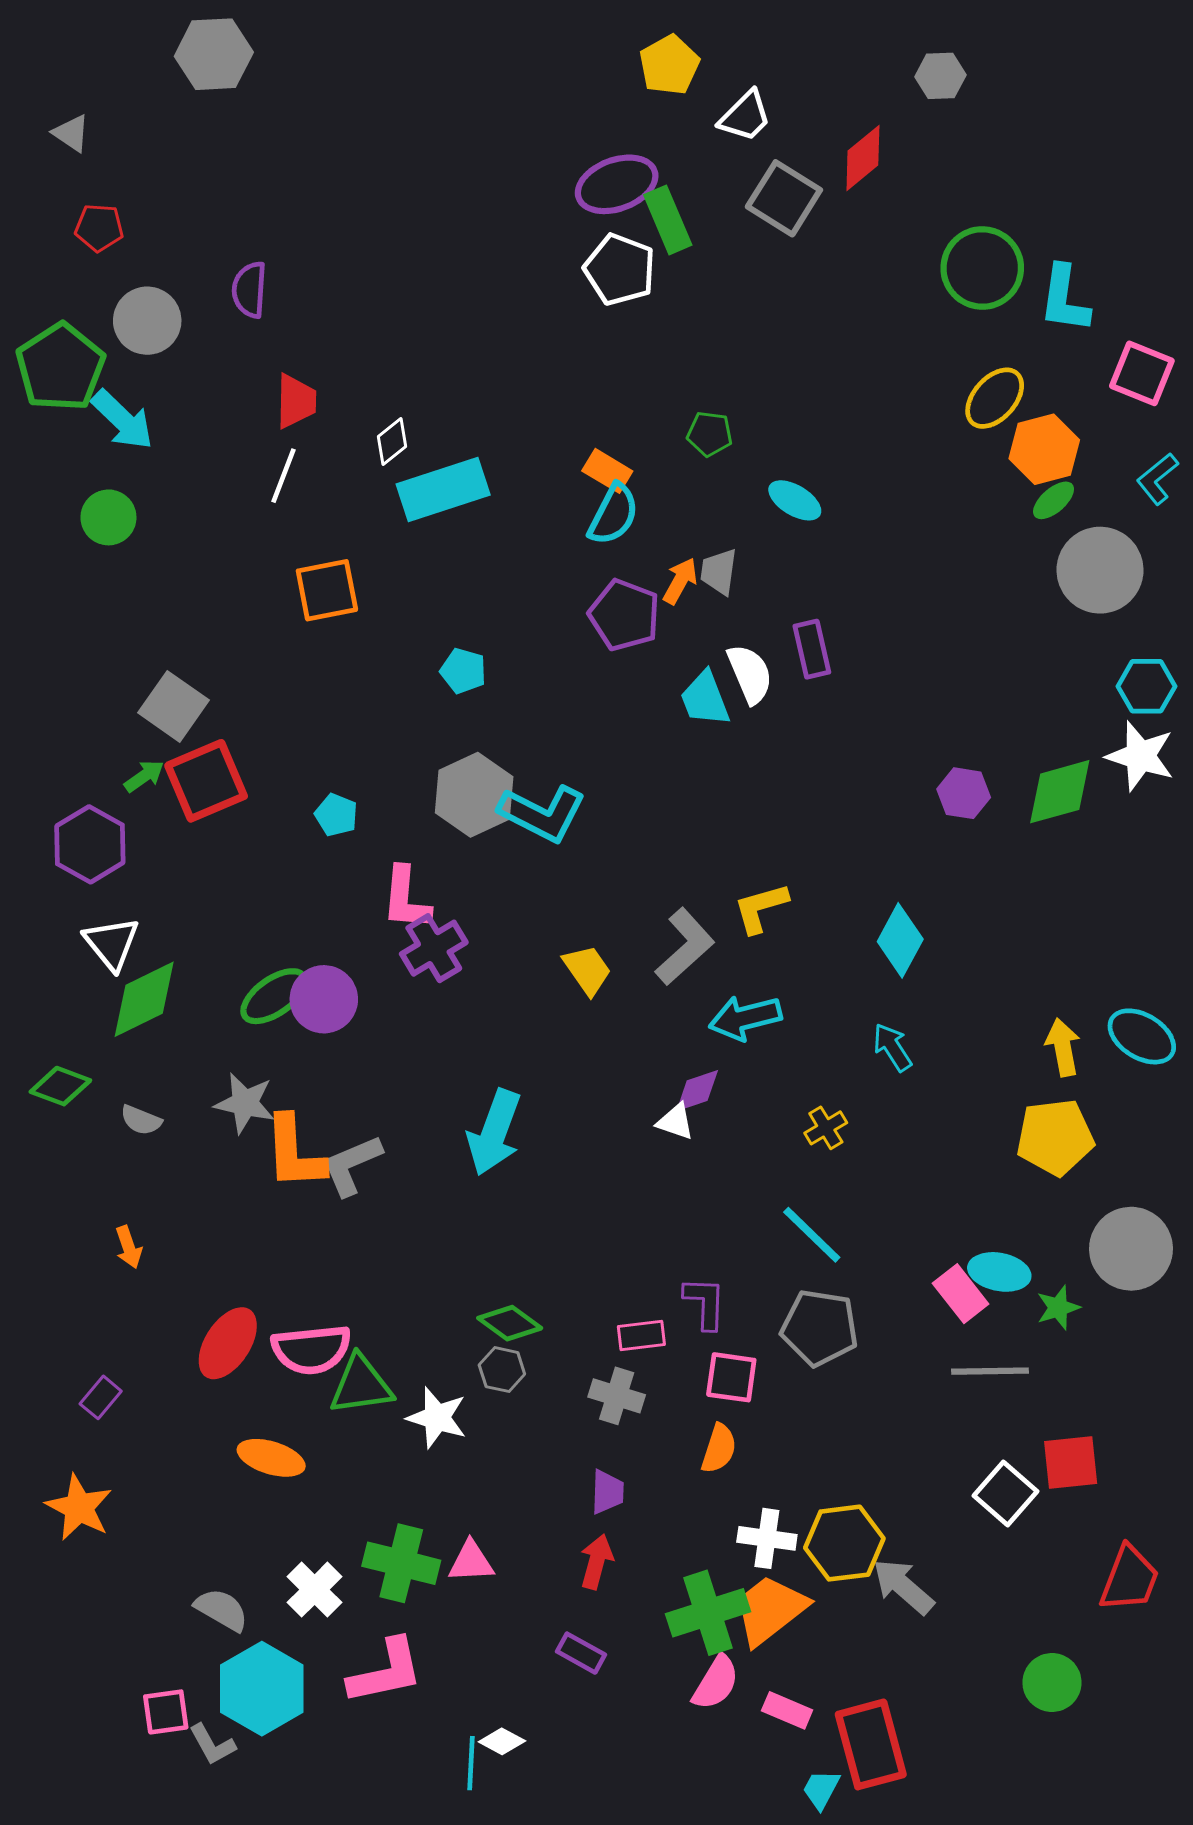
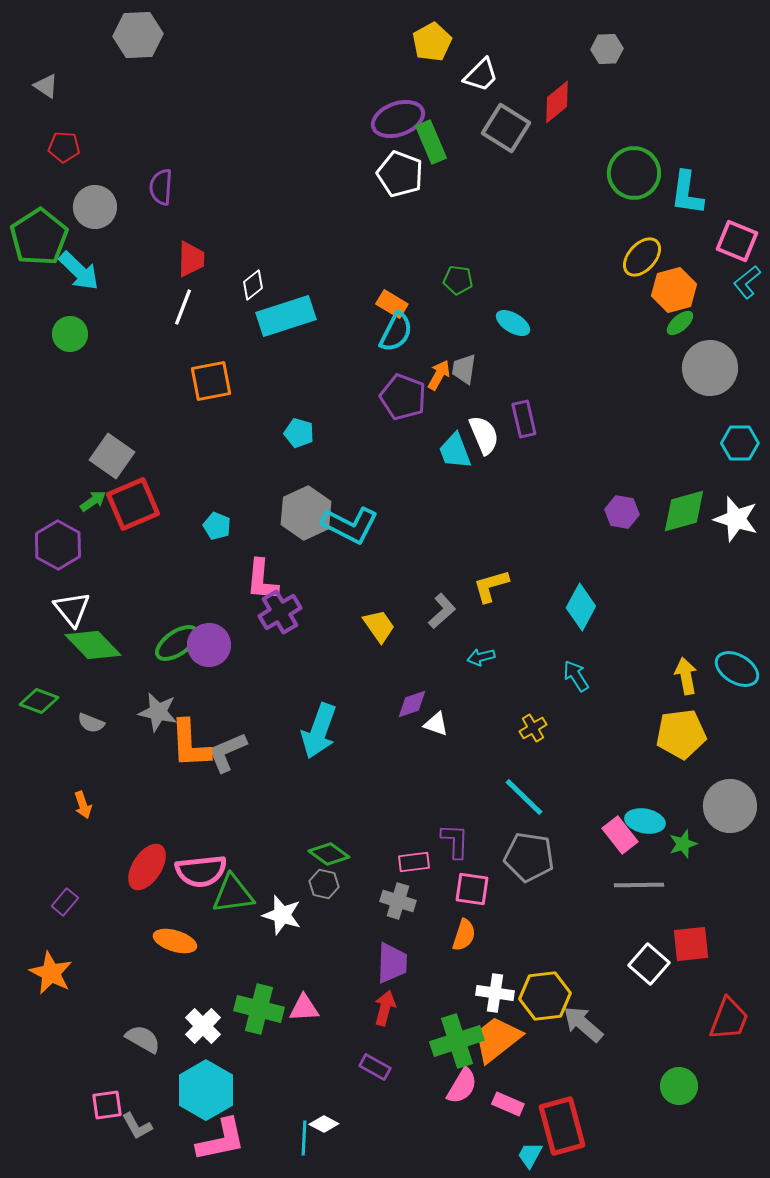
cyan L-shape: (1157, 479) -> (747, 282), moved
white star: (1140, 756) -> (736, 519), moved
gray L-shape: (685, 947) -> (442, 611), size x0.7
green diamond: (144, 999) -> (93, 645), turned 72
cyan arrow: (745, 1018) -> (481, 657), size x0.6
purple diamond: (697, 1091) -> (412, 704), moved
purple trapezoid: (607, 1492) -> (392, 963), size x1.4
pink L-shape: (386, 1672) -> (221, 1140), moved
cyan hexagon: (262, 1689) -> (206, 1090), moved

